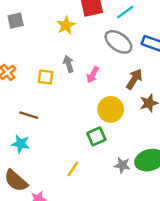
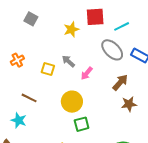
gray square: (16, 21) -> (31, 19), turned 32
gray arrow: (68, 64) -> (68, 61), turned -40
yellow circle: (111, 109) -> (72, 102), moved

